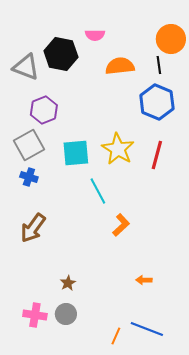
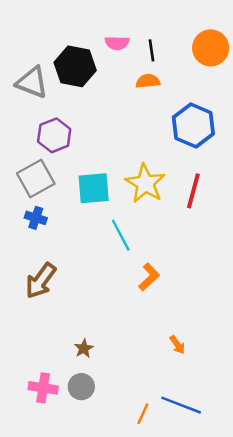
black line: (159, 65) -> (152, 50), moved
orange semicircle: (120, 66) -> (148, 81), size x0.7
orange arrow: (144, 280) -> (177, 345), turned -126

